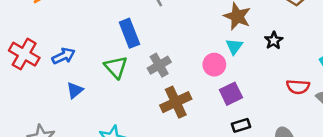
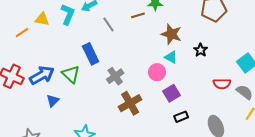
cyan triangle: (234, 47) -> (171, 57), turned -32
blue arrow: (64, 56) -> (42, 75), size x1.4
green triangle: (116, 67) -> (71, 74), moved

